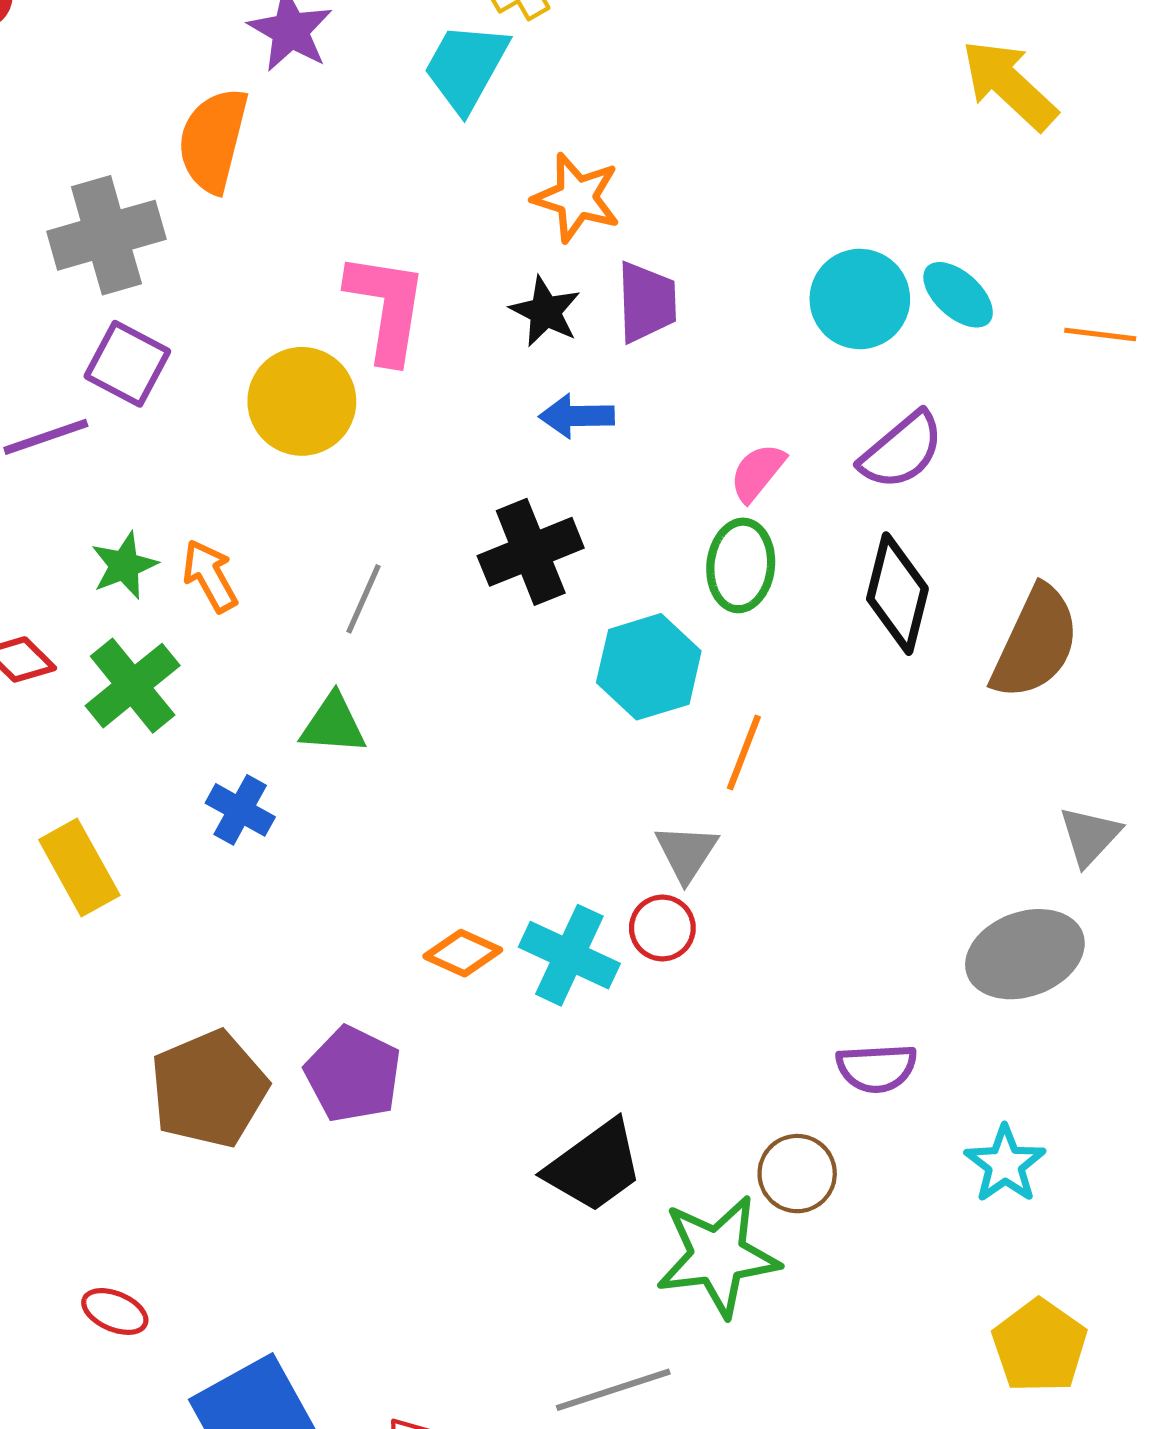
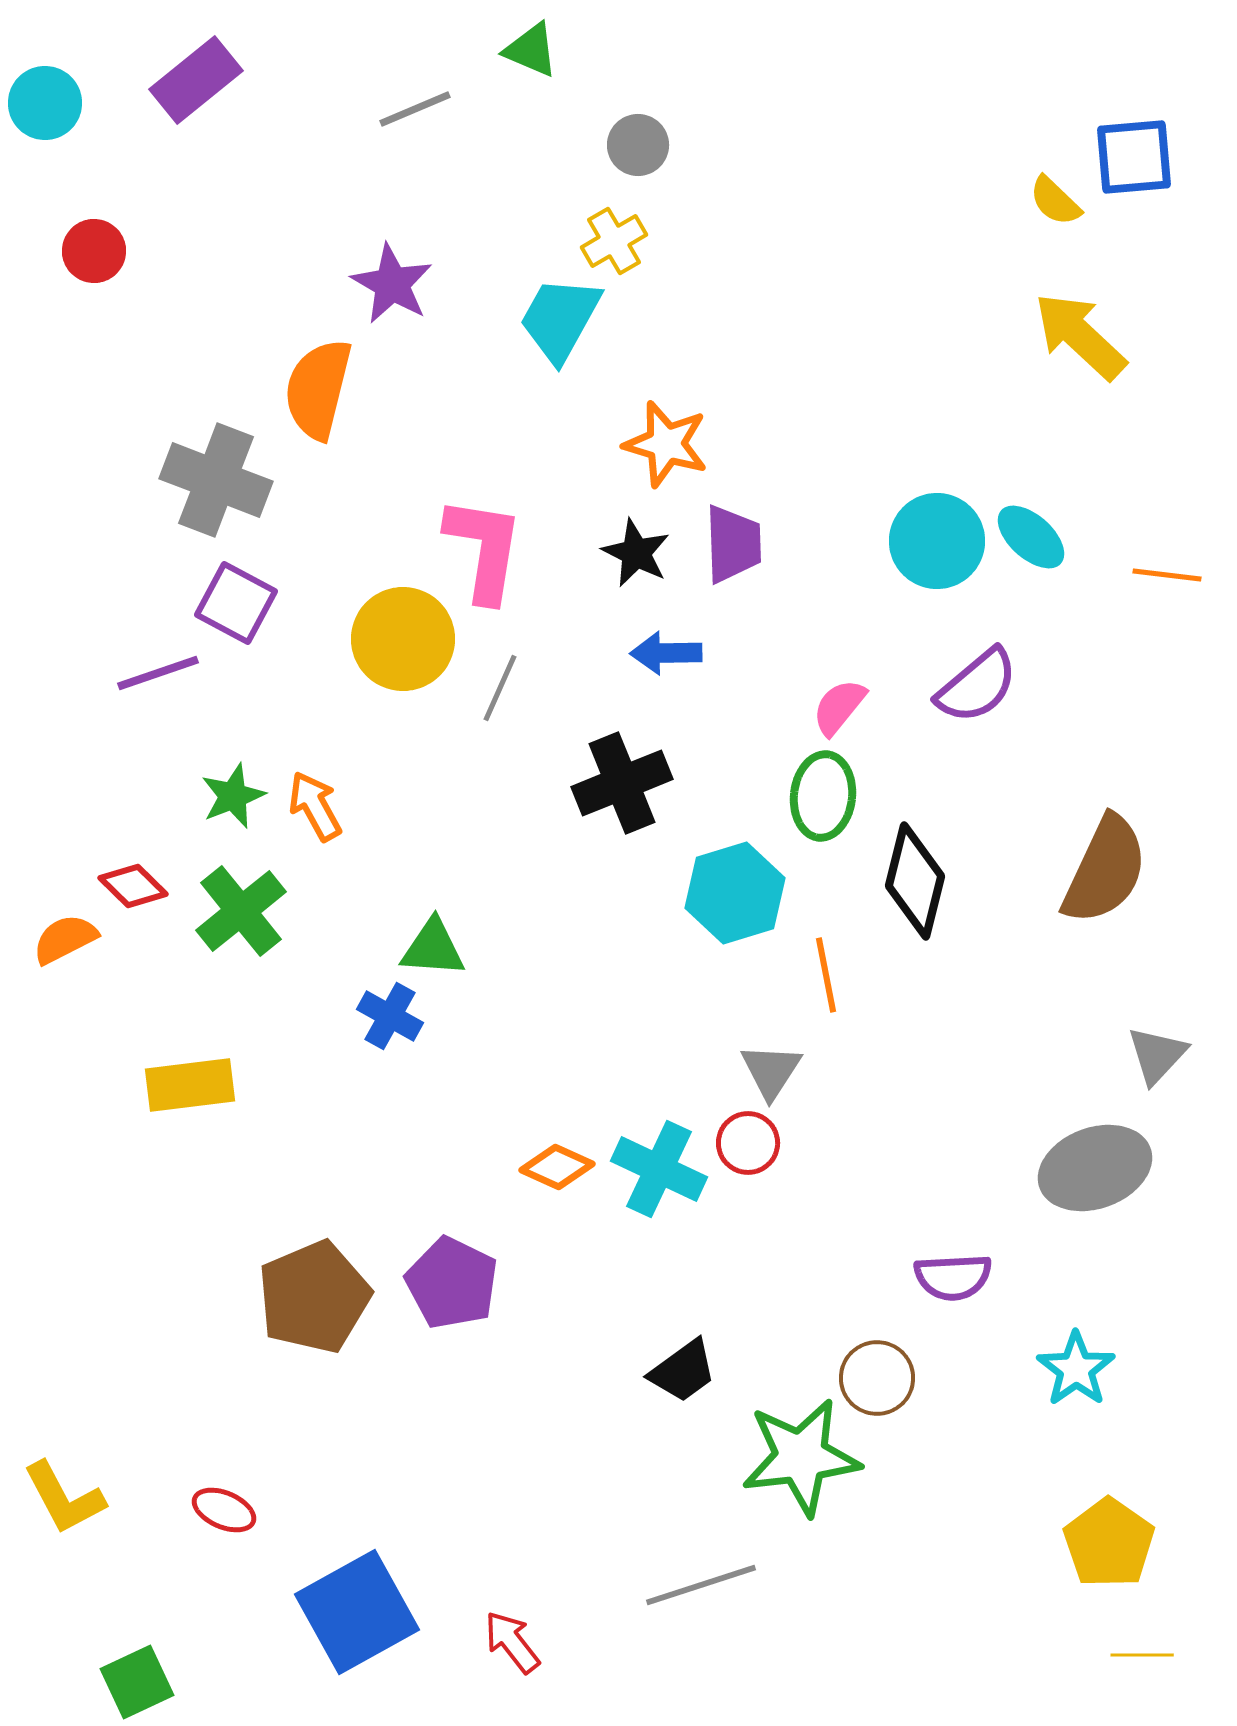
gray cross: (106, 235) -> (216, 480), turned 37
black diamond: (897, 594) -> (915, 881), moved
gray line: (364, 599) -> (500, 688), moved
orange line: (744, 752) -> (826, 975), turned -32
blue cross: (240, 810) -> (390, 1016), moved
yellow rectangle: (79, 867) -> (190, 1085), turned -68
black trapezoid: (594, 1166) -> (683, 1371), size x0.7

